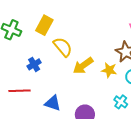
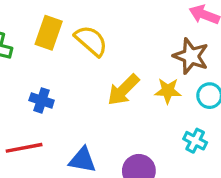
yellow semicircle: (63, 47) -> (91, 41), moved
blue cross: (34, 64) -> (42, 100), turned -32

